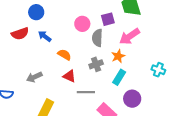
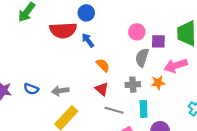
pink circle: (82, 24) -> (137, 32), moved
red semicircle: (20, 34) -> (63, 30), size x1.4
gray arrow: (34, 77) -> (60, 91), moved
cyan rectangle: (119, 77) -> (144, 109), moved, turned -49

